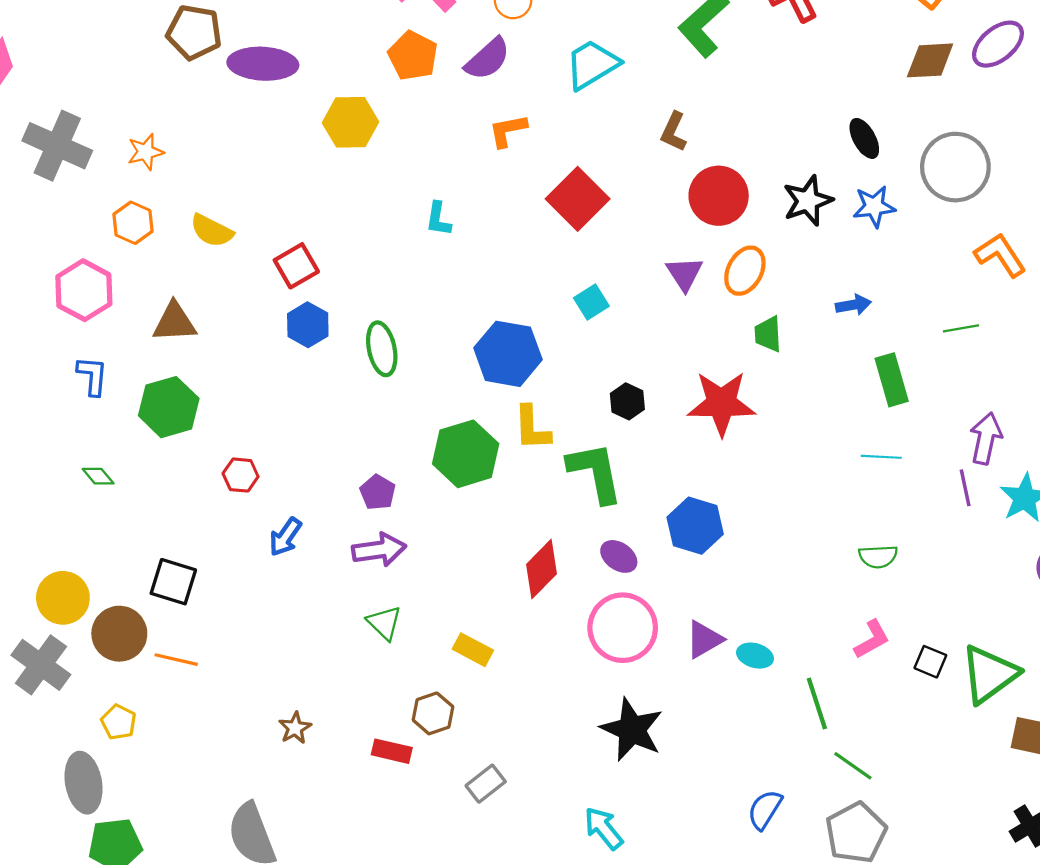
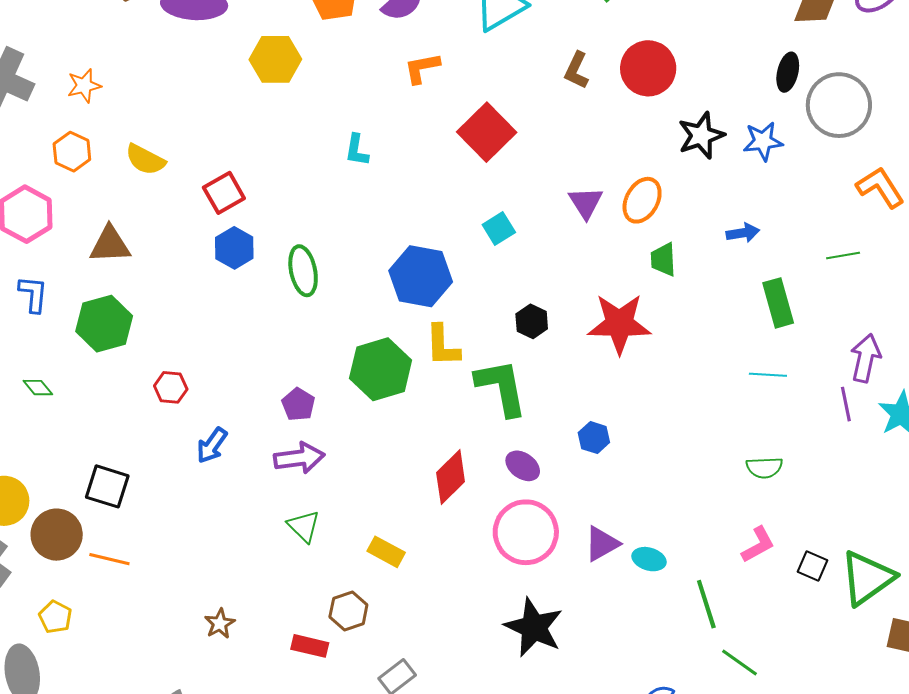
black ellipse: (864, 138) -> (788, 72), moved, turned 42
red circle: (719, 196) -> (648, 68), moved
blue hexagon: (695, 526) -> (594, 438), size x0.6

